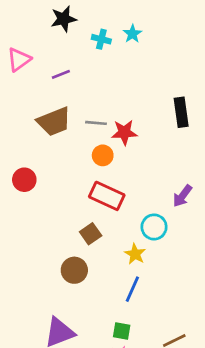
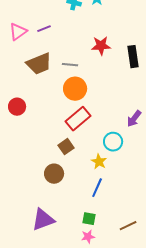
pink triangle: (19, 59) -> (18, 32), moved
red star: (124, 132) -> (101, 46), moved
orange circle: (103, 155) -> (75, 89), size x1.5
red rectangle: (107, 196) -> (78, 119), turned -65

